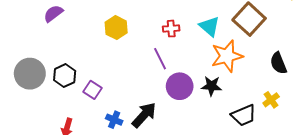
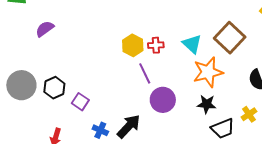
yellow hexagon: (116, 28) -> (133, 45), moved
black star: (211, 86) -> (207, 104), moved

